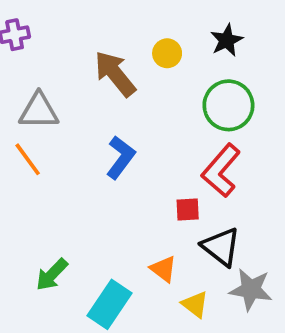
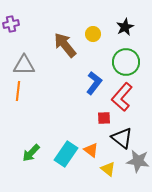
blue L-shape: (121, 157) -> (94, 83), moved
orange line: (28, 159) -> (18, 91), turned 42
cyan rectangle: (109, 304) -> (66, 154), moved

